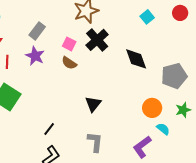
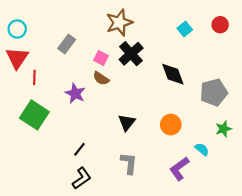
purple star: (35, 56) -> (75, 93), moved
orange circle: (152, 108) -> (171, 125), moved

